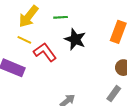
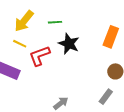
red L-shape: (45, 52) -> (40, 56), turned -75

